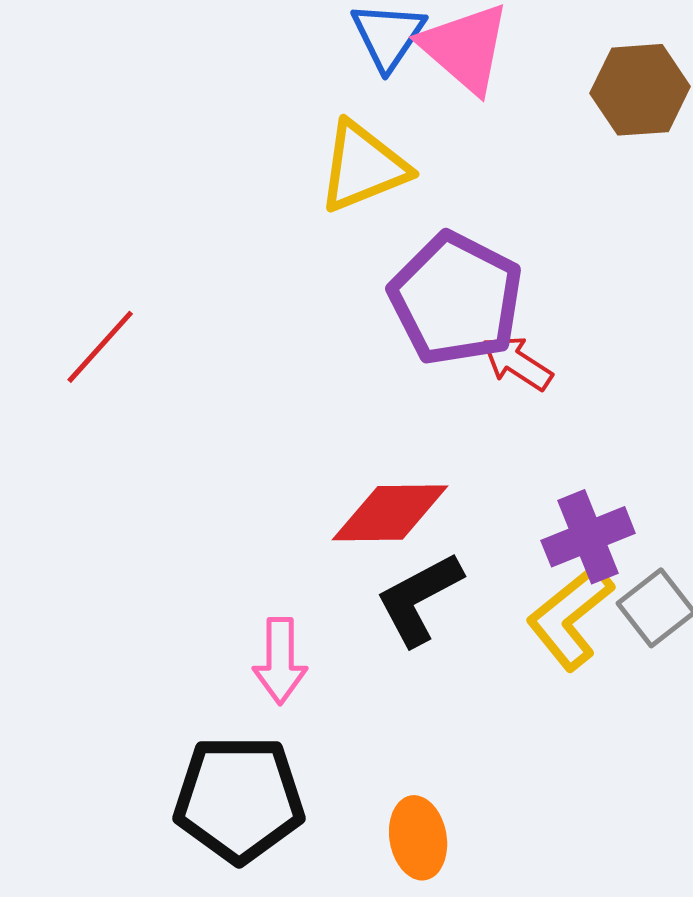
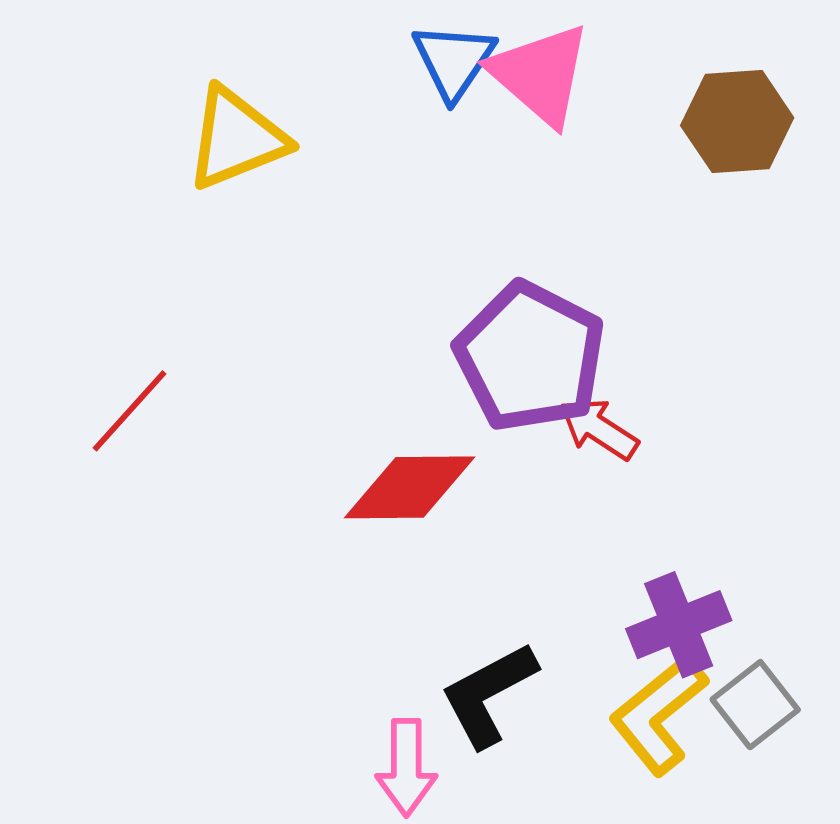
yellow triangle: (363, 167) -> (236, 138), moved
red diamond: (390, 513) -> (410, 487), moved
pink arrow: (280, 661) -> (406, 768), moved

